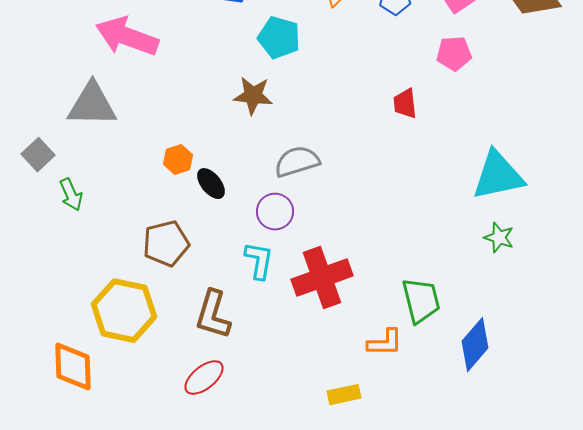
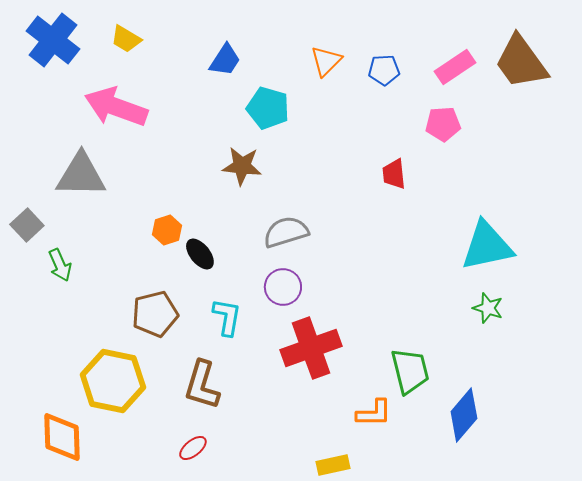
purple circle: (275, 212) -> (283, 287), moved
cyan L-shape: (259, 261) -> (227, 317), moved
red ellipse: (204, 378) -> (193, 448), size x0.7

